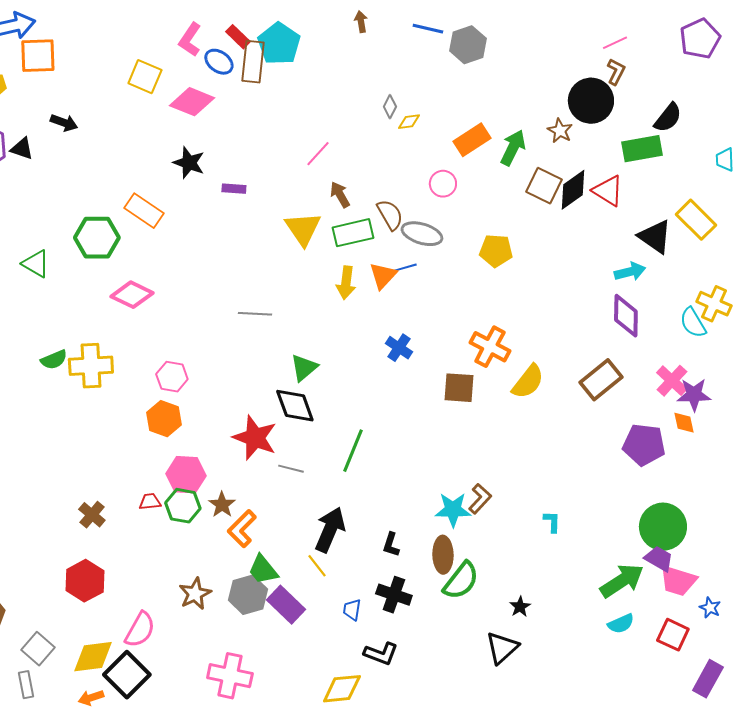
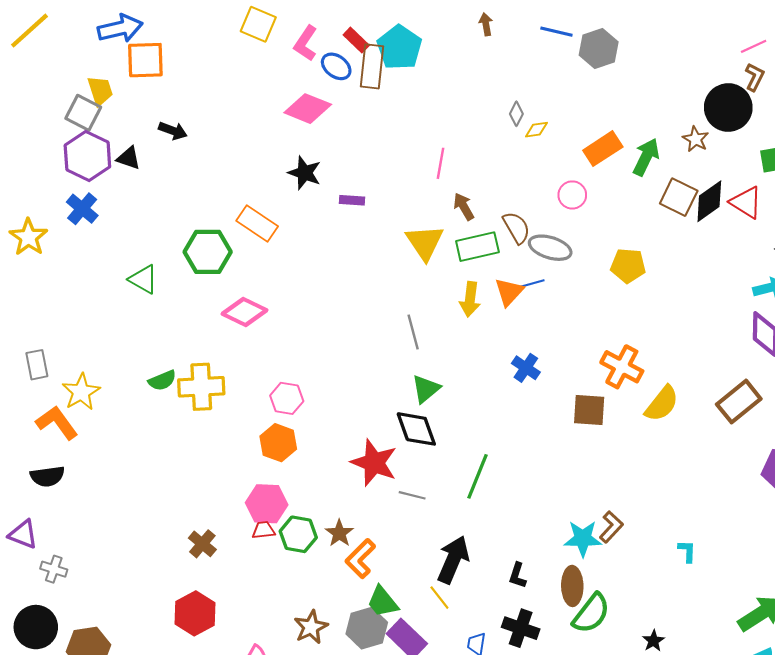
yellow square: (145, 77) -> (258, 24), moved
pink line: (318, 154) -> (441, 163), turned -32
gray line: (255, 314) -> (413, 332), moved, turned 72
pink hexagon: (186, 475) -> (267, 504), moved

